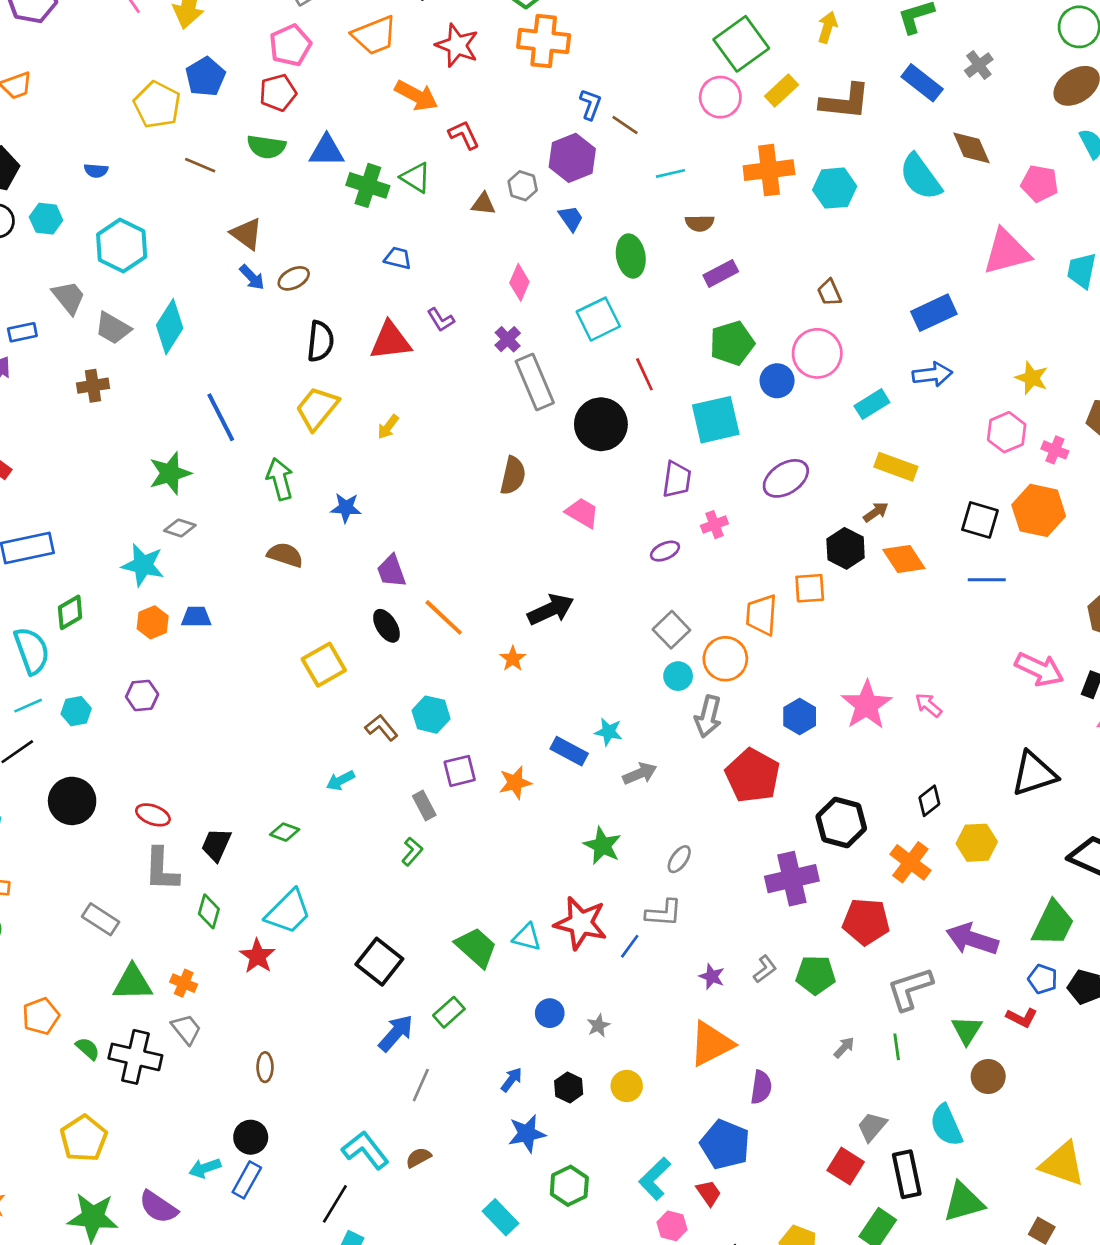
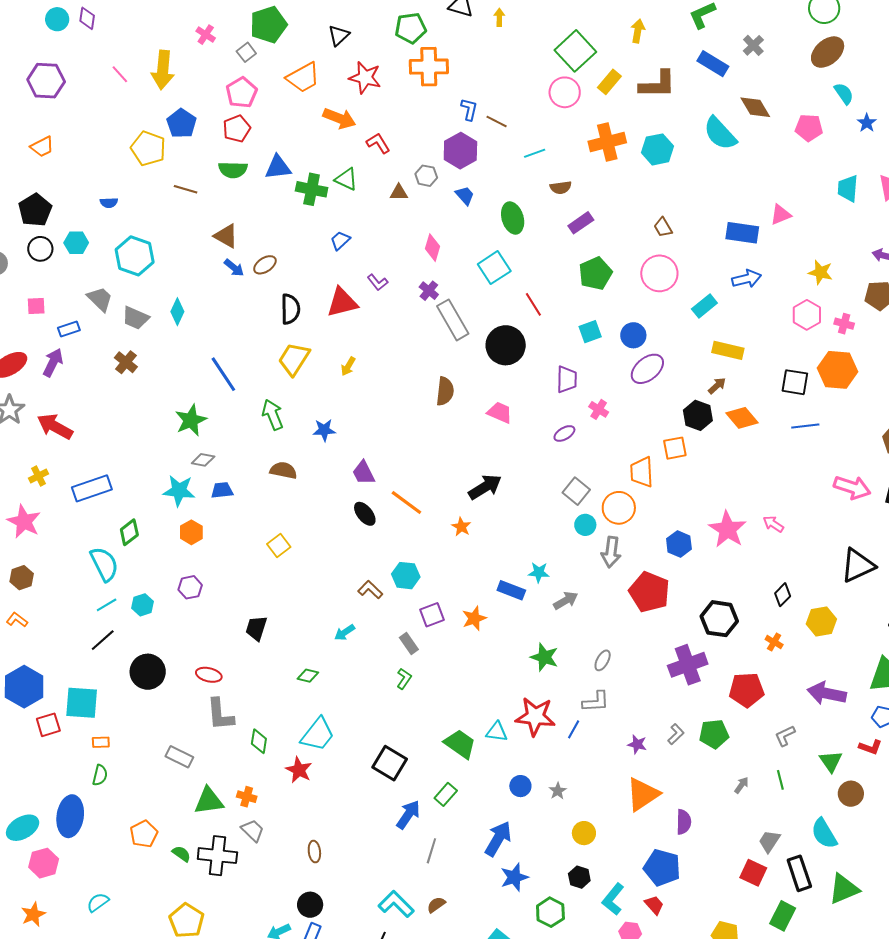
pink triangle: (1007, 252) -> (781, 215), moved, size x0.6
blue trapezoid: (398, 258) -> (340, 240), turned -50
blue rectangle: (934, 313) -> (742, 233), turned 40
cyan diamond: (170, 327) -> (177, 312), size x0.7
blue circle: (777, 381) -> (633, 335), moved
brown cross: (93, 386) -> (126, 362), turned -35
cyan square: (716, 420) -> (590, 332), size x0.6
pink cross: (714, 525) -> (599, 409), turned -30
blue trapezoid: (196, 617) -> (222, 490), moved
yellow square: (324, 665) -> (279, 546), moved, size x0.7
black trapezoid: (216, 845) -> (256, 628), moved
orange cross: (910, 862) -> (774, 642), size x0.6
gray L-shape: (910, 989) -> (785, 736), size x0.6
blue arrow: (511, 1080) -> (498, 839), size x1.8
black hexagon: (569, 1088) -> (579, 877), moved

